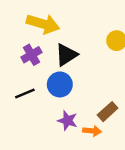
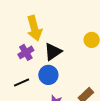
yellow arrow: (43, 24) -> (34, 28), turned 60

